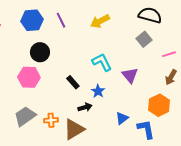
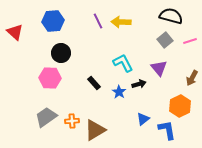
purple line: (61, 20) -> (98, 21), moved
yellow arrow: (100, 21) -> (121, 22), turned 30
pink line: (169, 54) -> (190, 41), moved
purple triangle: (130, 75) -> (159, 68), moved
black arrow: (85, 107) -> (139, 84), moved

